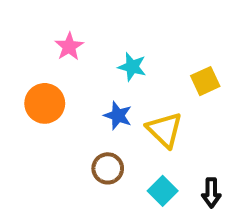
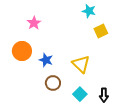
cyan star: (132, 67) -> (89, 11), moved
yellow square: (205, 81) -> (101, 31), moved
blue star: (118, 116) -> (46, 60), moved

